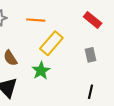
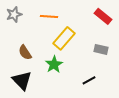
gray rectangle: (90, 55) -> (101, 49), turned -64
black line: (90, 92) -> (89, 80), moved, turned 48

